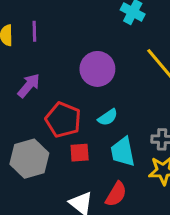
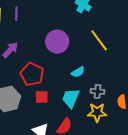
cyan semicircle: (108, 117) -> (78, 72), moved
cyan trapezoid: (123, 152) -> (71, 98), turned 30

